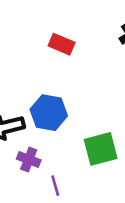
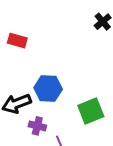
red rectangle: (62, 44) -> (17, 41), moved

